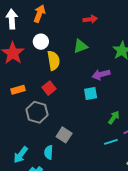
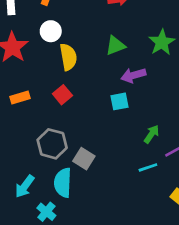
green triangle: (80, 46) -> (115, 45), moved
gray hexagon: (37, 112) -> (52, 144), moved
cyan semicircle: (49, 152) -> (63, 183), size x1.5

